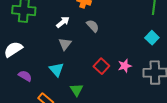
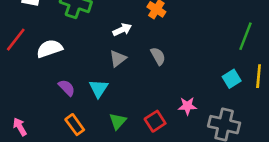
gray semicircle: (93, 26) -> (158, 56), moved
red square: (101, 66) -> (155, 121), moved
purple semicircle: (25, 76) -> (67, 88), moved

